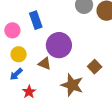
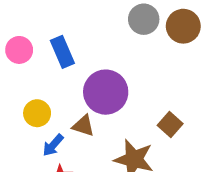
pink circle: (12, 30) -> (19, 50), moved
blue arrow: (16, 74) -> (53, 145), moved

